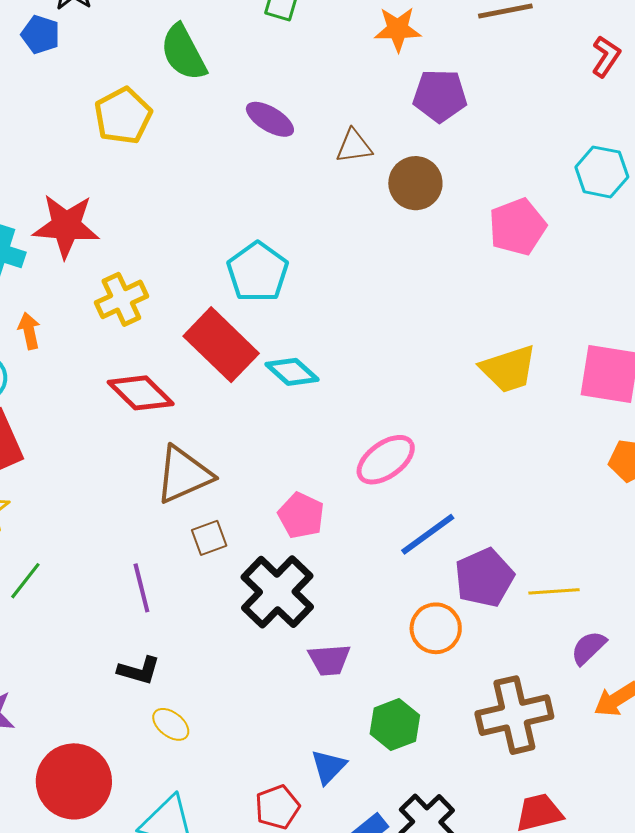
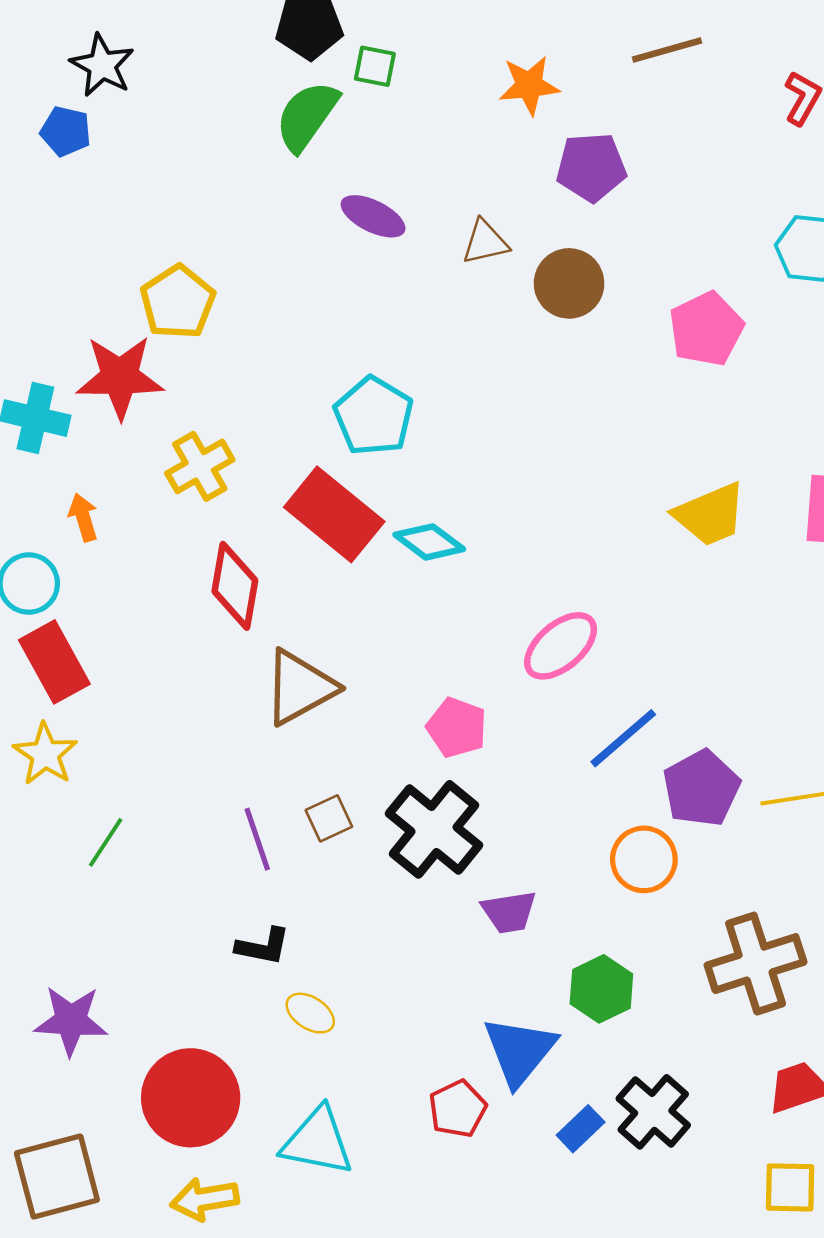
green semicircle: (183, 53) -> (307, 116), moved, turned 68
yellow pentagon: (123, 116) -> (178, 302), moved
red diamond: (141, 393) -> (235, 586), turned 60
brown square: (209, 538) -> (329, 818), moved
blue triangle: (328, 767) -> (520, 1051), size x1.6

